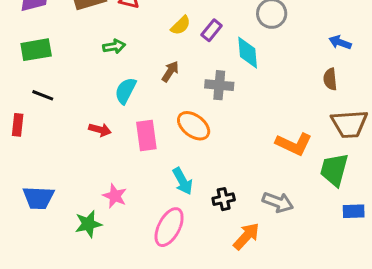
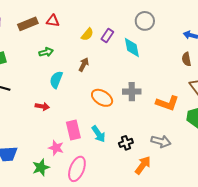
gray cross: (219, 85) -> (132, 92), moved
pink rectangle: (146, 135) -> (73, 130), moved
pink ellipse: (169, 227) -> (77, 169), moved

